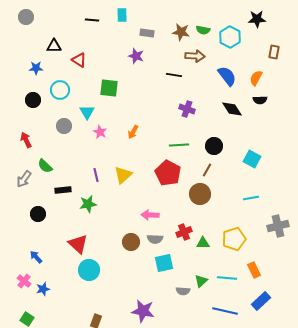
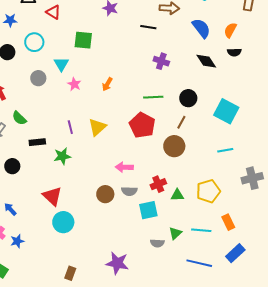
cyan square: (252, 159) -> (226, 111), size x1.4
cyan square: (164, 263) -> (148, 210), moved

